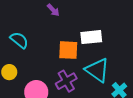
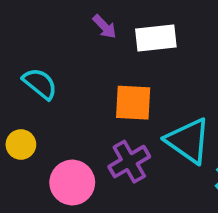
white rectangle: (91, 37) -> (156, 38), moved

